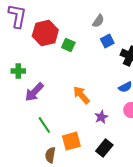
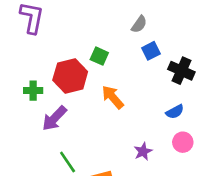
red hexagon: (45, 33) -> (70, 76), moved
orange arrow: (81, 95) -> (113, 97), moved

